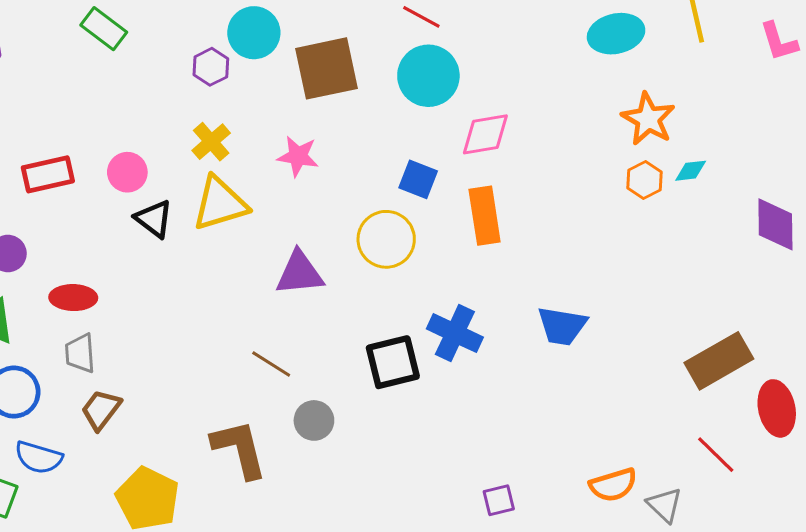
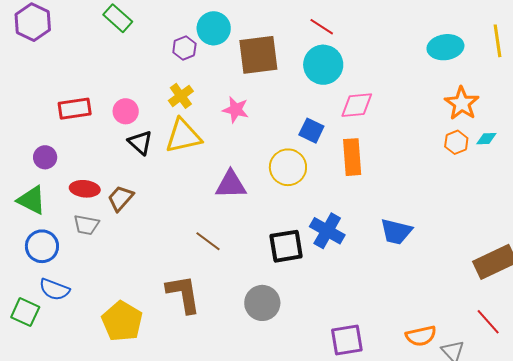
gray trapezoid: (80, 353) -> (86, 225), turned -80
brown trapezoid: (101, 410) -> (121, 198), moved
gray circle: (314, 420) -> (262, 303), moved, size x1.4
purple square: (499, 500) -> (347, 340), size x1.6

